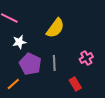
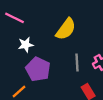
gray line: (54, 63) -> (77, 63), moved

